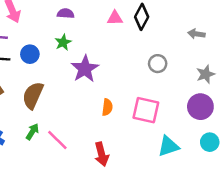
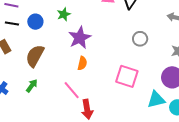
orange semicircle: (107, 107) -> (82, 63), moved
pink line: (57, 140) -> (72, 90), moved
cyan triangle: (168, 146) -> (156, 99), moved

